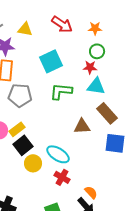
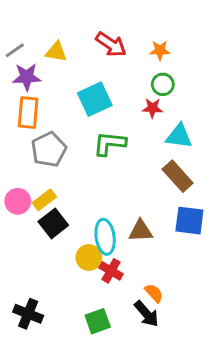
cyan triangle: (96, 86) -> (179, 136), moved
gray pentagon: (20, 95) -> (49, 149), turned -30
brown triangle: (82, 126) -> (141, 231), moved
cyan ellipse: (58, 154) -> (105, 237), turned 50
yellow circle: (33, 163) -> (89, 258), moved

